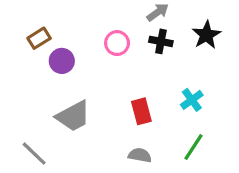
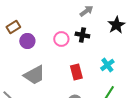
black cross: (161, 41) -> (82, 35), moved
pink circle: (117, 43) -> (61, 39), moved

